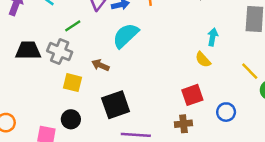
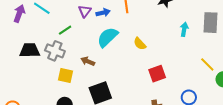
cyan arrow: (213, 37) -> (184, 29), moved
yellow semicircle: (203, 60) -> (140, 44), moved
red square: (192, 95) -> (157, 74), moved

